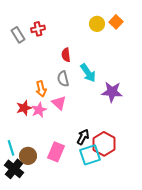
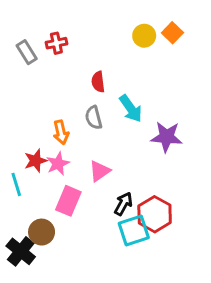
pink triangle: (59, 103) -> (100, 171), moved, turned 42
cyan line: (11, 148) -> (16, 184), moved
pink rectangle: (56, 152) -> (68, 201), moved

